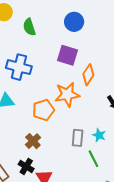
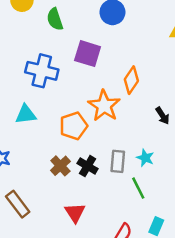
purple square: (67, 55) -> (88, 54), moved
orange star: (67, 95) -> (104, 106), turned -30
black cross: (26, 166) -> (88, 166), moved

